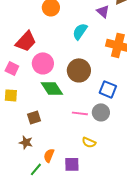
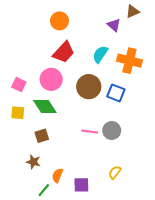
cyan semicircle: (80, 31) -> (100, 54), moved
red trapezoid: (26, 41) -> (64, 52), moved
green diamond: (52, 88) -> (45, 106), moved
blue square: (108, 89) -> (116, 93), moved
yellow semicircle: (89, 142) -> (115, 172), moved, turned 104

